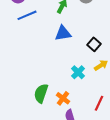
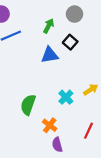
black square: (94, 44) -> (70, 42), moved
green semicircle: (41, 93) -> (28, 105), moved

